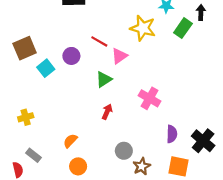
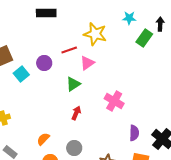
yellow star: (143, 28) -> (95, 34), moved
red line: (99, 41) -> (69, 50), turned -49
gray circle: (124, 151) -> (74, 148), moved

